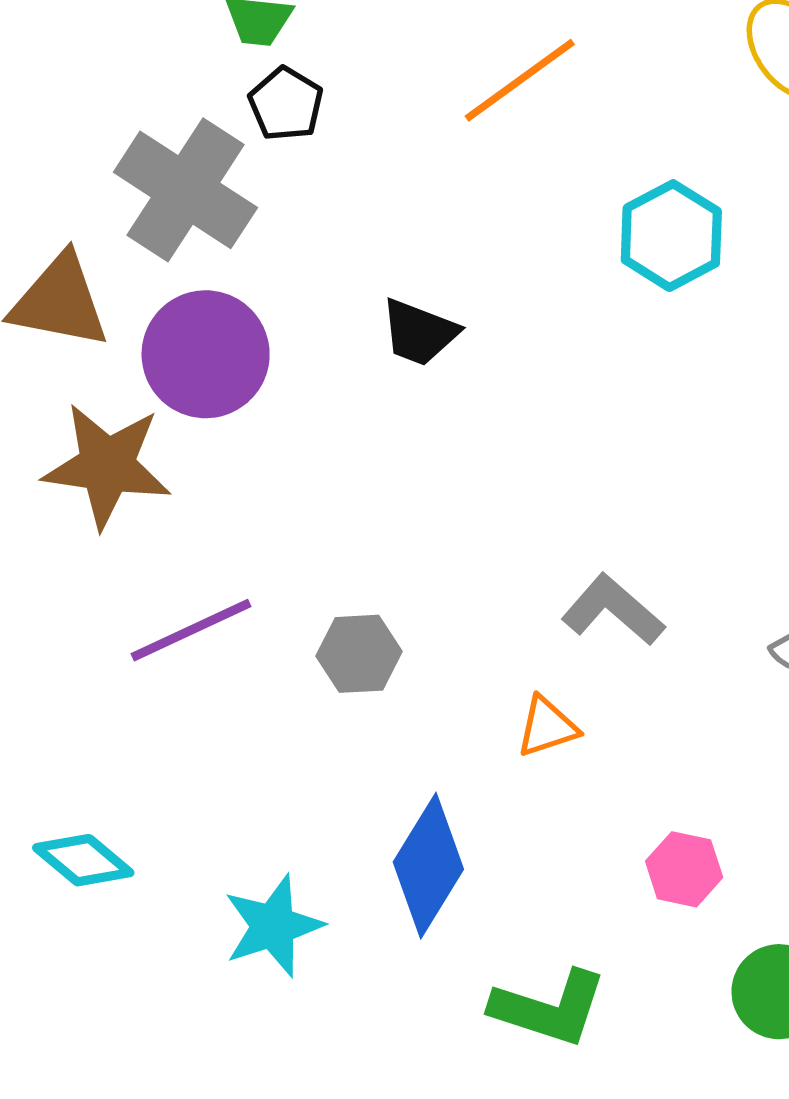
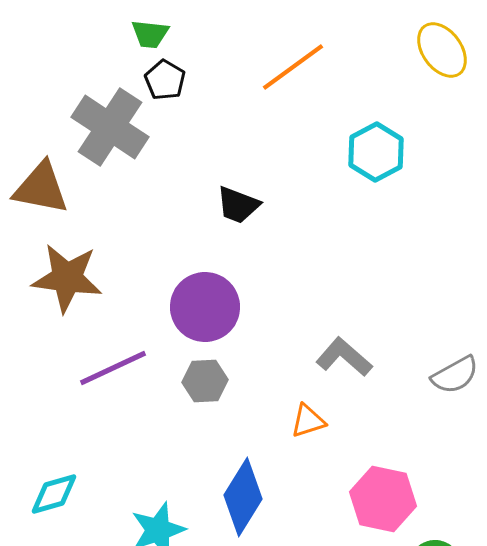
purple circle: (206, 354) -> (205, 307), moved
cyan diamond: (83, 860) -> (54, 494), turned -56
pink hexagon: (684, 869) -> (383, 499), size x1.6

